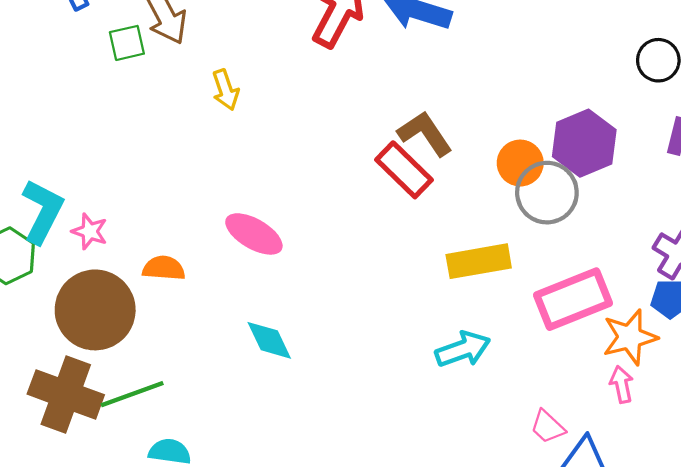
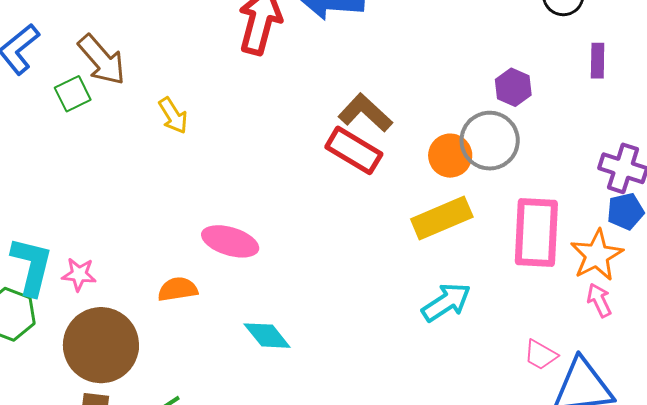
purple hexagon: (584, 143) -> (513, 87), size x0.6
orange circle: (520, 163) -> (450, 156), moved
orange semicircle: (164, 268) -> (178, 289), moved
pink rectangle: (573, 299) -> (536, 232), turned -52

